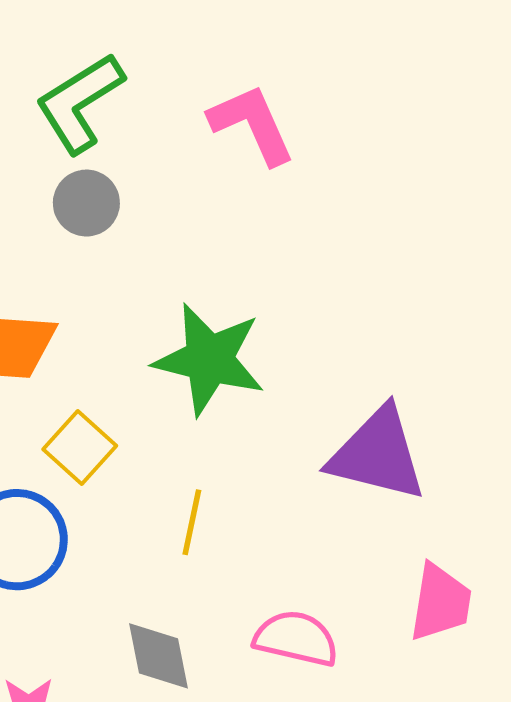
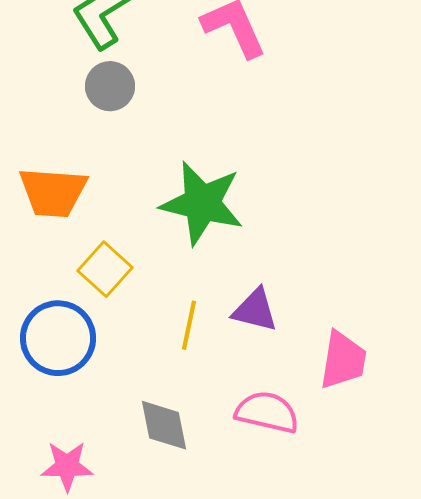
purple triangle: (378, 454) -> (255, 310), moved, size x0.6
pink trapezoid: (440, 602) -> (343, 360), moved

